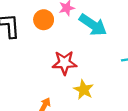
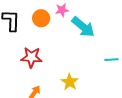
red star: (64, 63) -> (31, 57), moved

